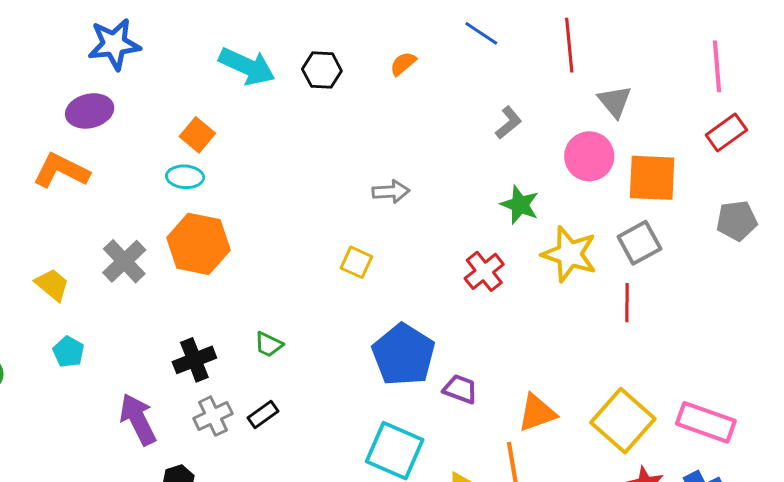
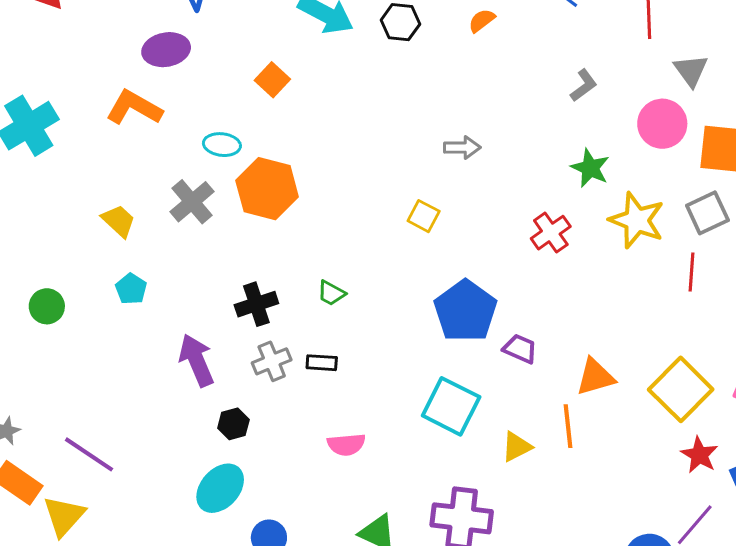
cyan ellipse: (185, 177) -> (222, 145), moved
black rectangle: (263, 414) -> (322, 363), turned 36

